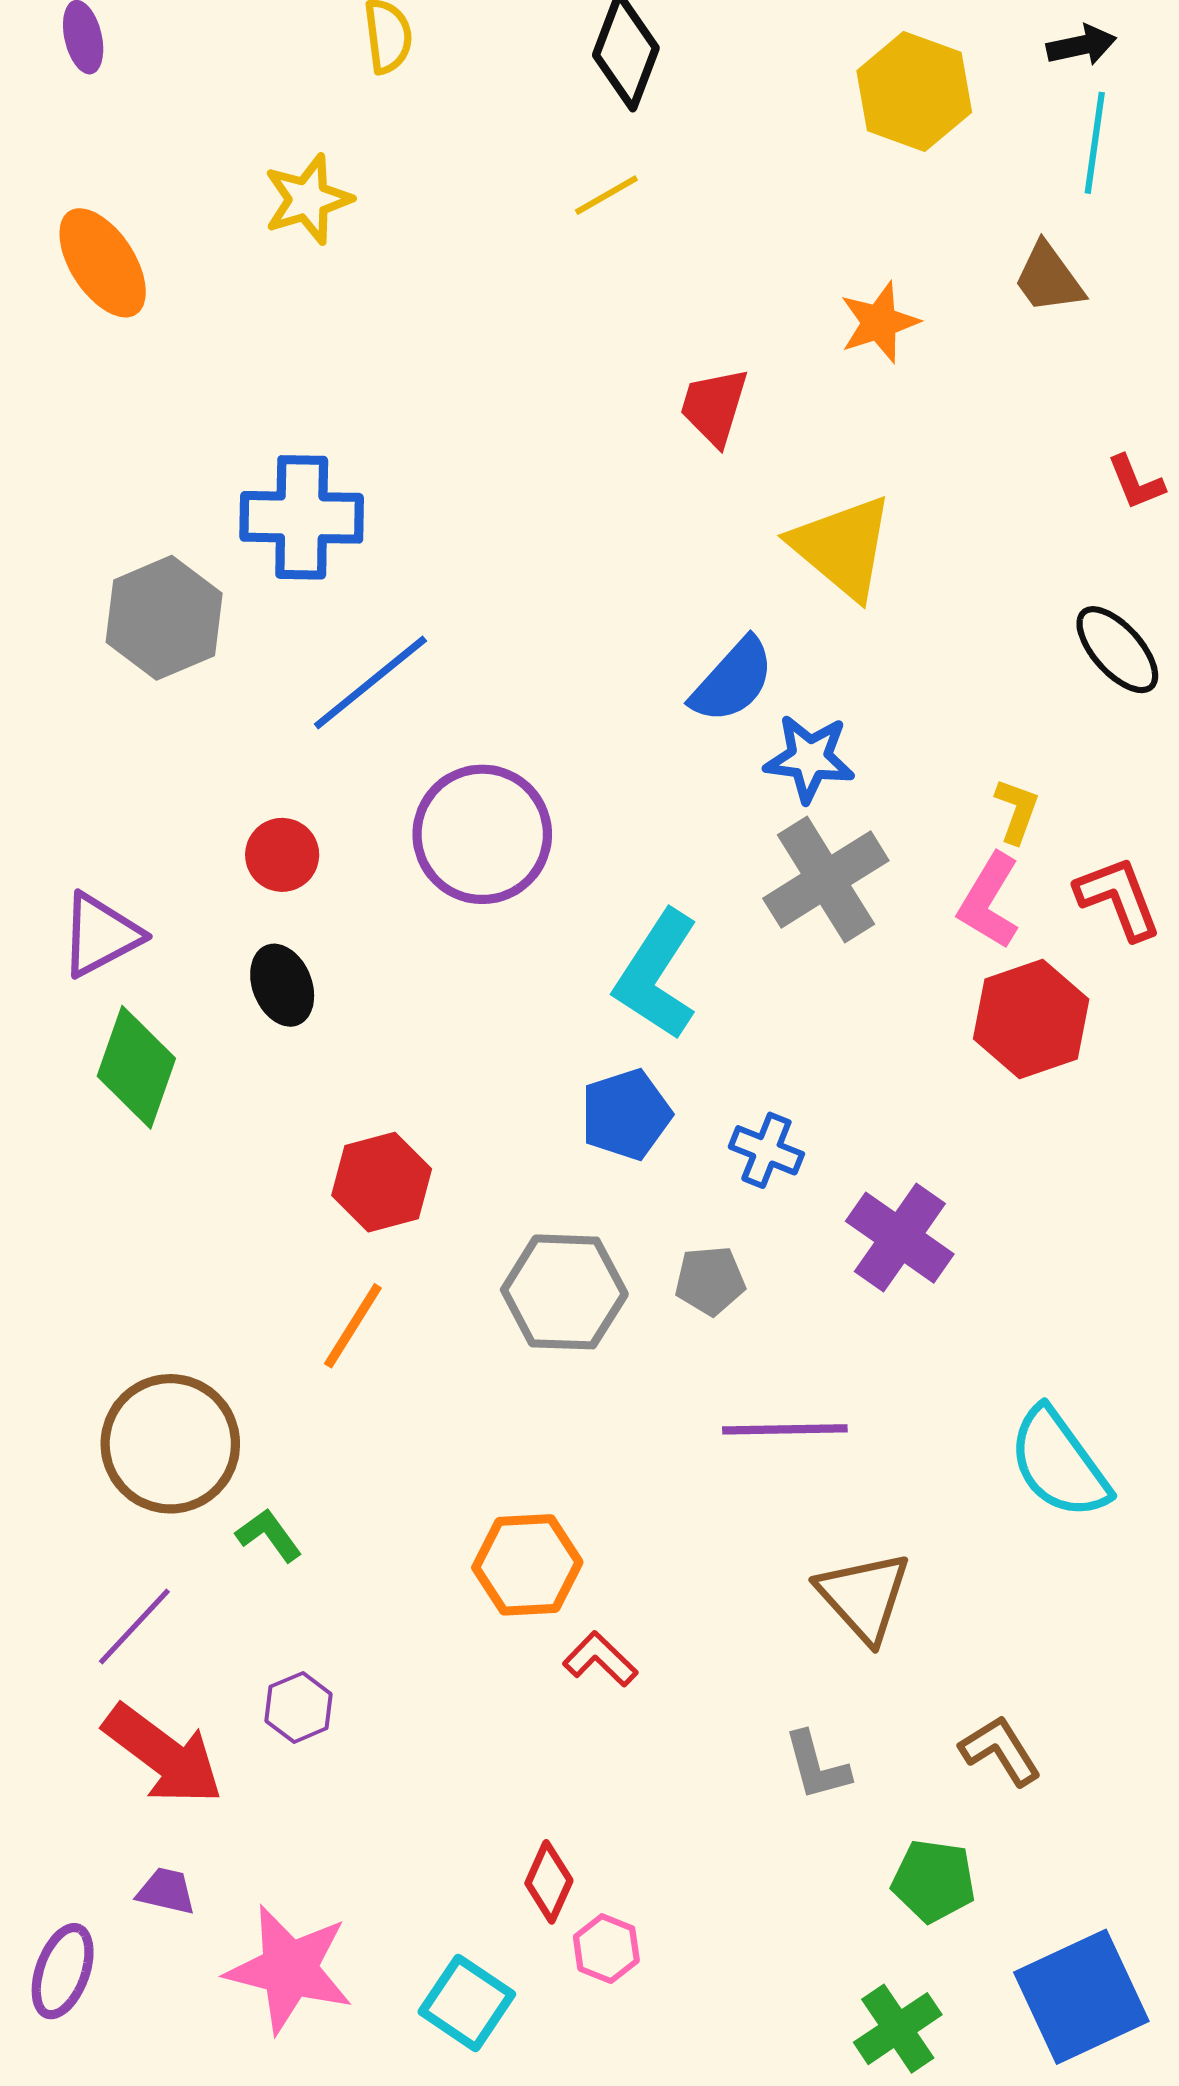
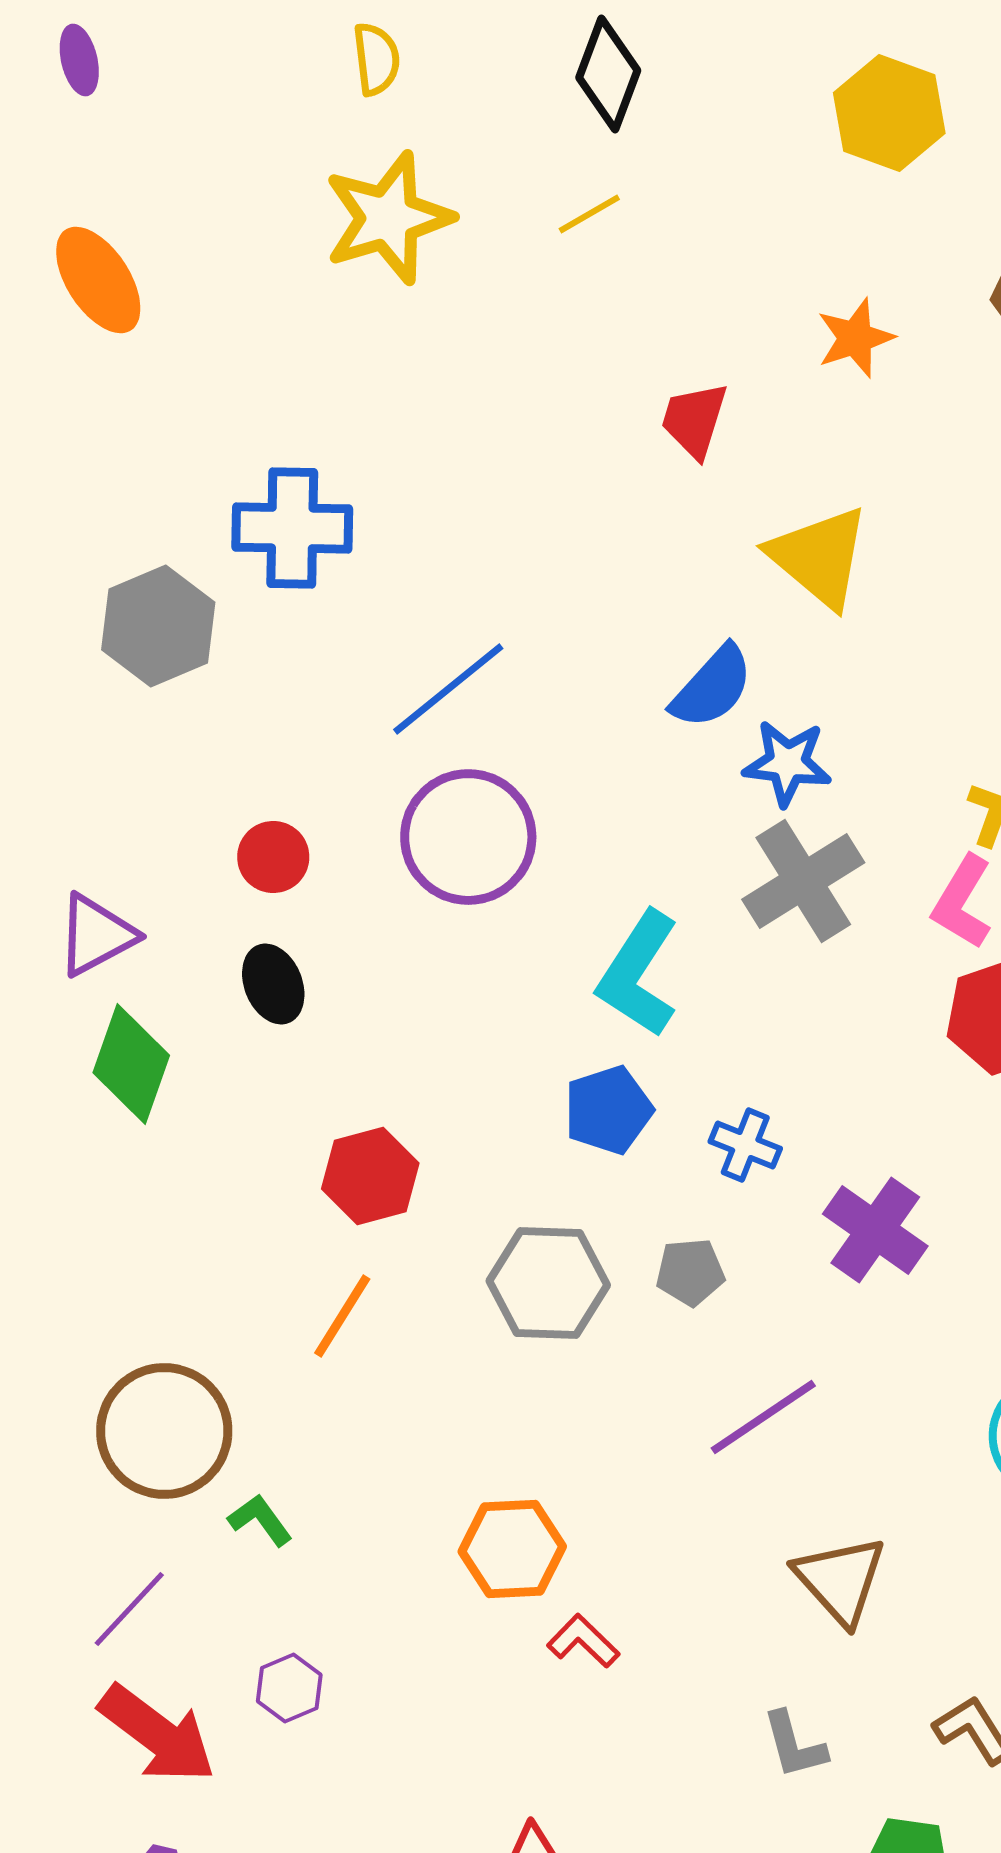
yellow star: (308, 199) -> (388, 218), moved, size x1.5
blue line: (370, 682) -> (448, 689), moved
purple line: (785, 1429) -> (763, 1417), turned -33

